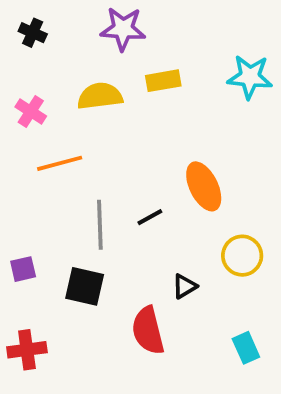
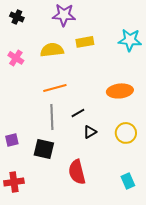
orange line: (60, 163) -> (55, 88), moved
orange ellipse: (204, 186) -> (120, 91), moved, turned -70
black triangle: (184, 286) -> (90, 132), moved

